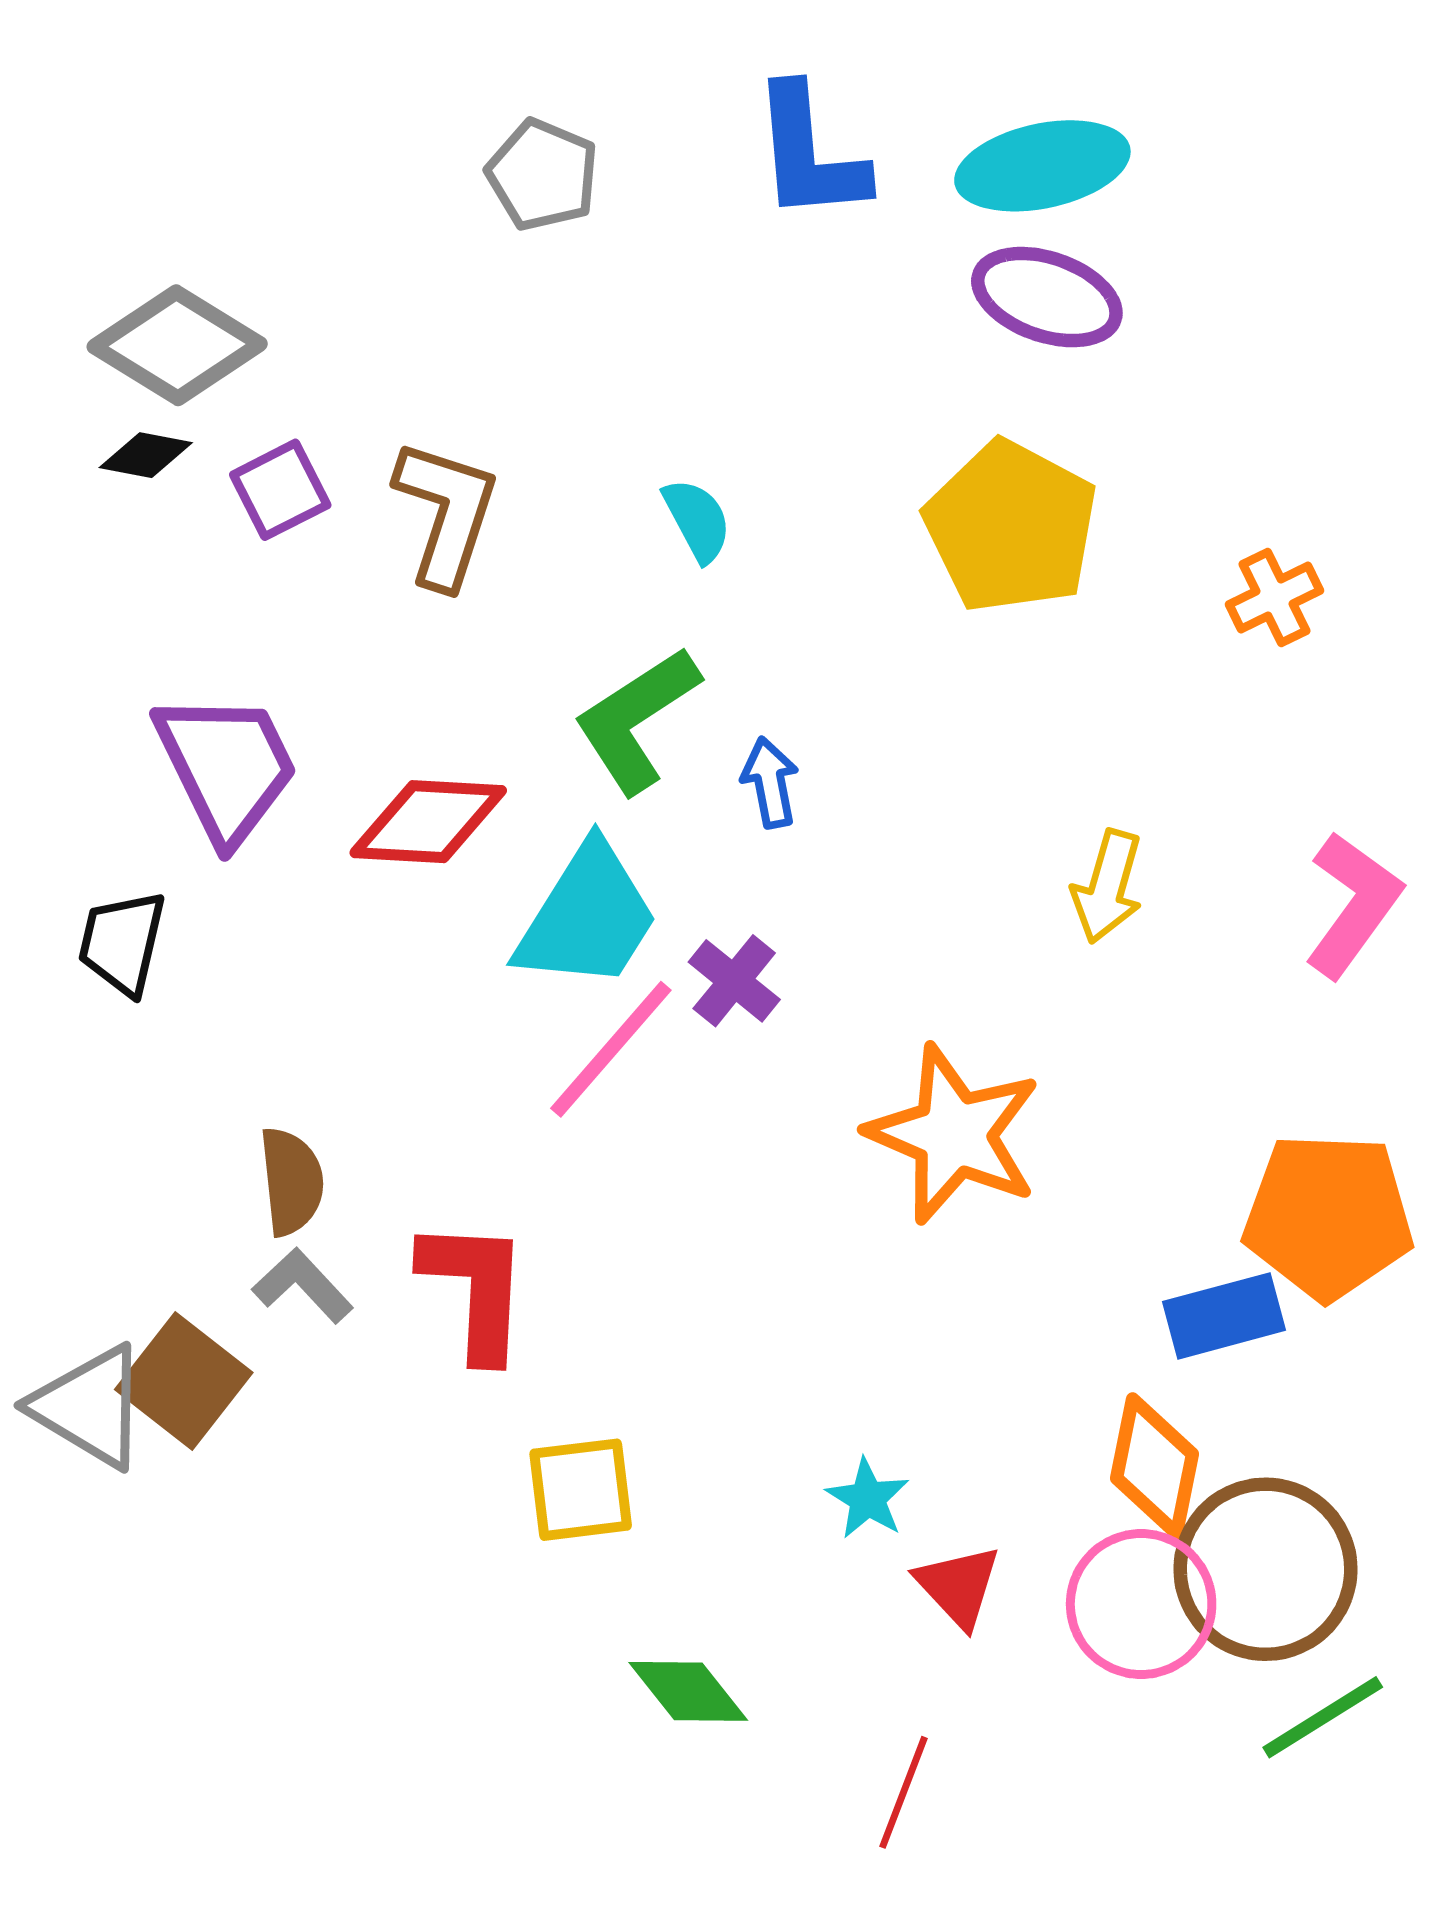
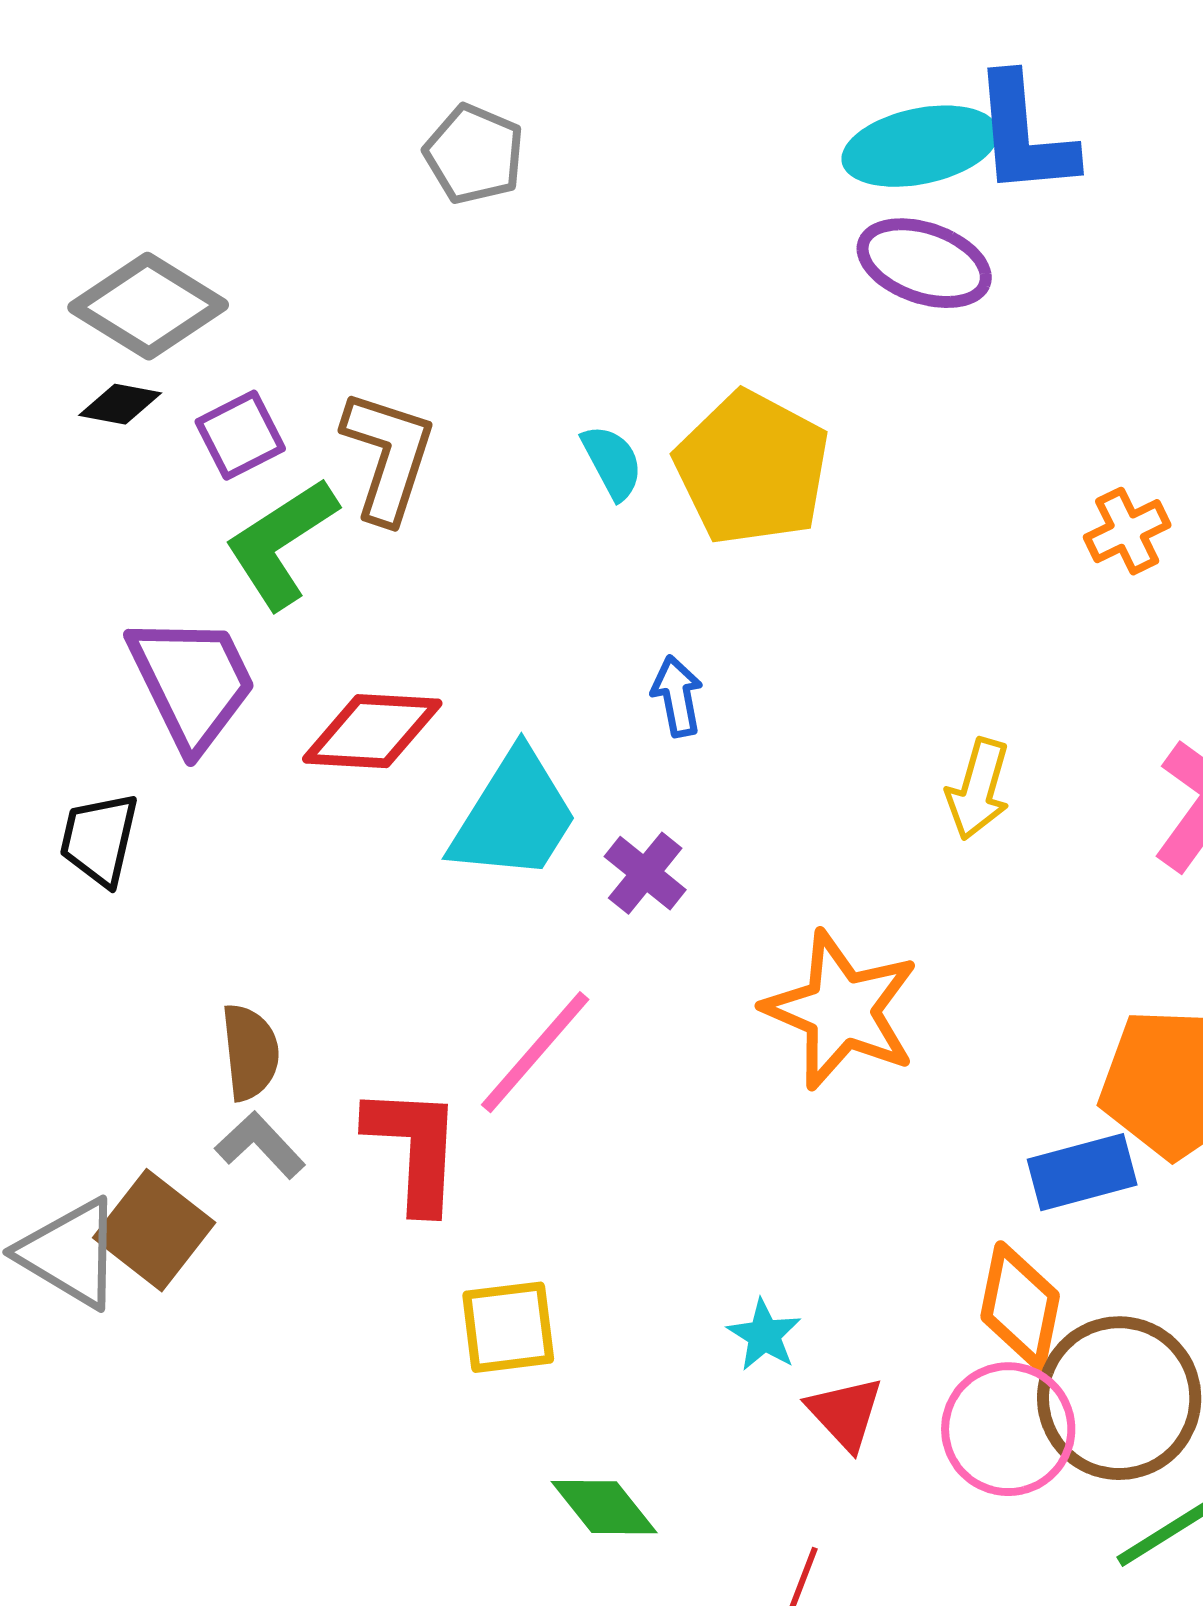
blue L-shape: (809, 154) -> (1024, 135), moved
yellow pentagon: (1011, 527) -> (752, 468), moved
green L-shape: (637, 720) -> (281, 543), moved
pink line: (611, 1049) -> (535, 1052), moved

